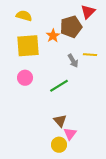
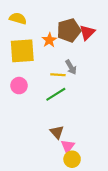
red triangle: (88, 12) -> (87, 32), moved
yellow line: (90, 55) -> (58, 75), moved
yellow circle: (59, 145) -> (72, 159), moved

